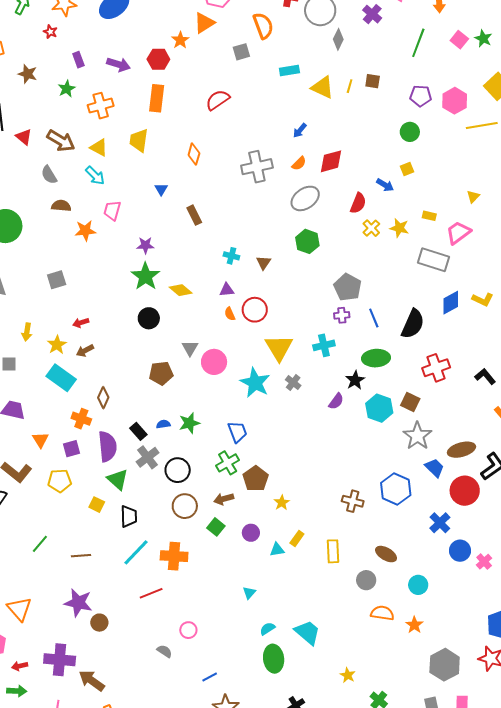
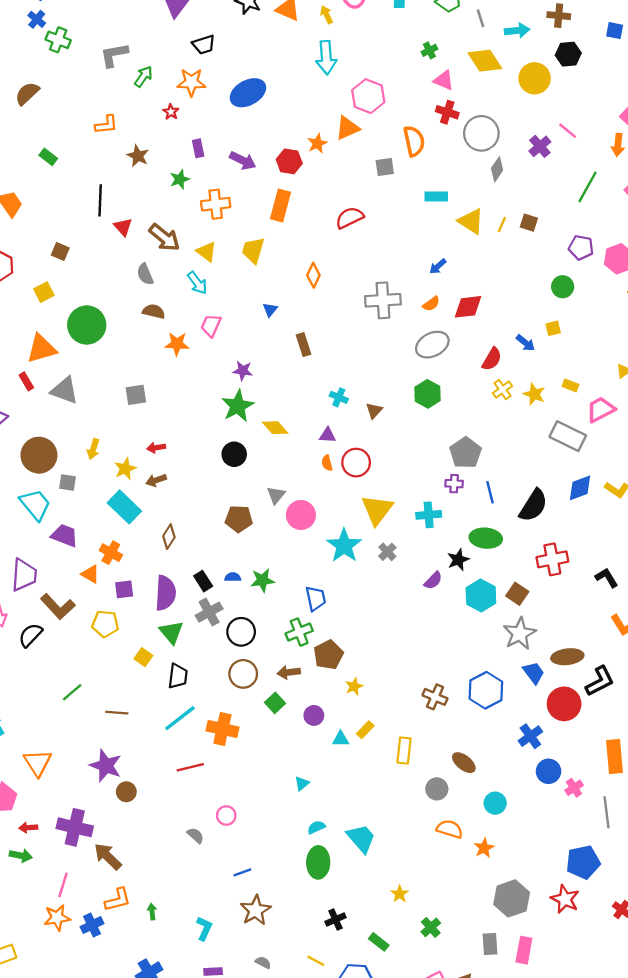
orange cross: (81, 419) -> (111, 553), moved
orange triangle: (40, 440) -> (90, 574), turned -36

